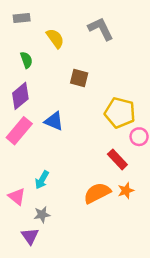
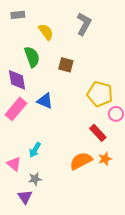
gray L-shape: (101, 29) -> (84, 24), turned 55
green semicircle: (26, 60) -> (32, 57), moved, size x1.5
purple diamond: (20, 96) -> (17, 80), turned -60

